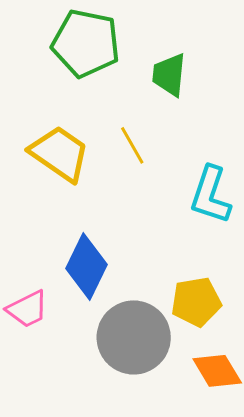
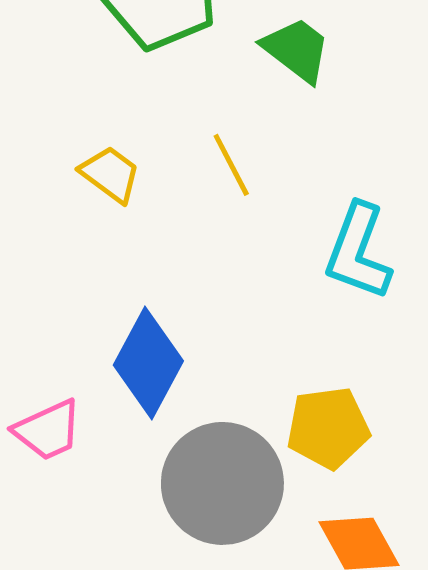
green trapezoid: (169, 75) -> (297, 50), turned 120
yellow trapezoid: (60, 154) -> (110, 174), size x0.6

